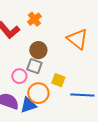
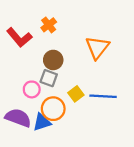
orange triangle: (77, 39) -> (97, 48), turned 30
yellow square: (58, 80) -> (76, 94), turned 32
blue line: (82, 95) -> (103, 96), moved

